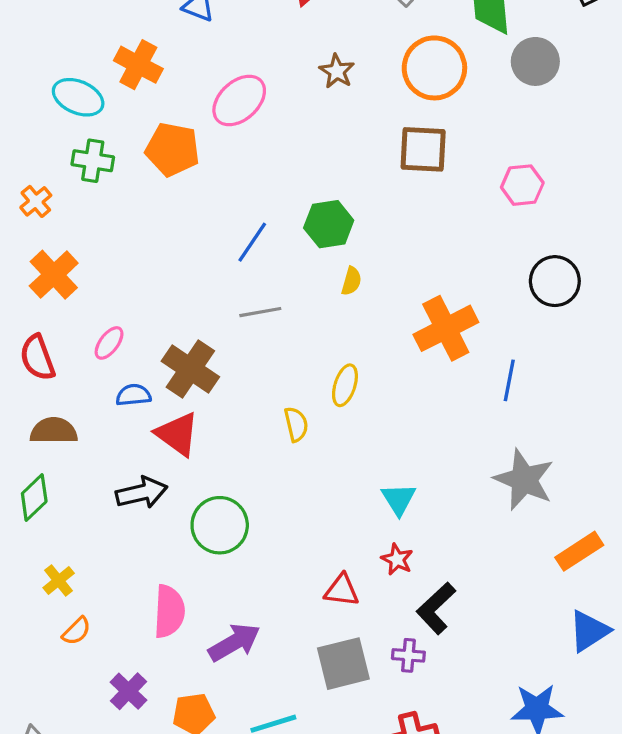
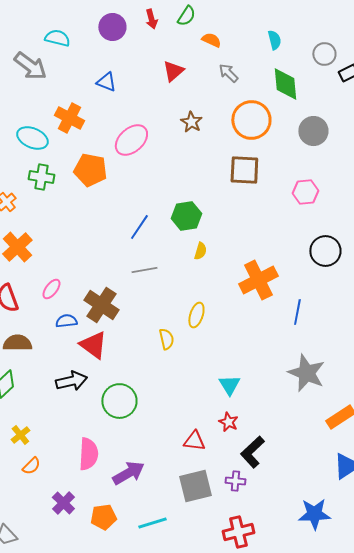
gray circle: (535, 61) -> (313, 131), moved

